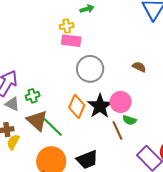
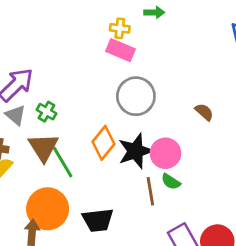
green cross: (33, 96) -> (46, 112), turned 32

